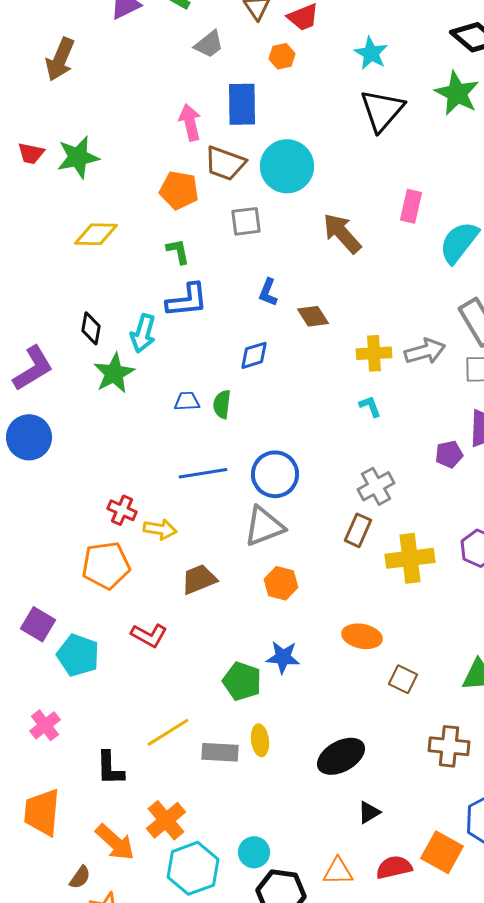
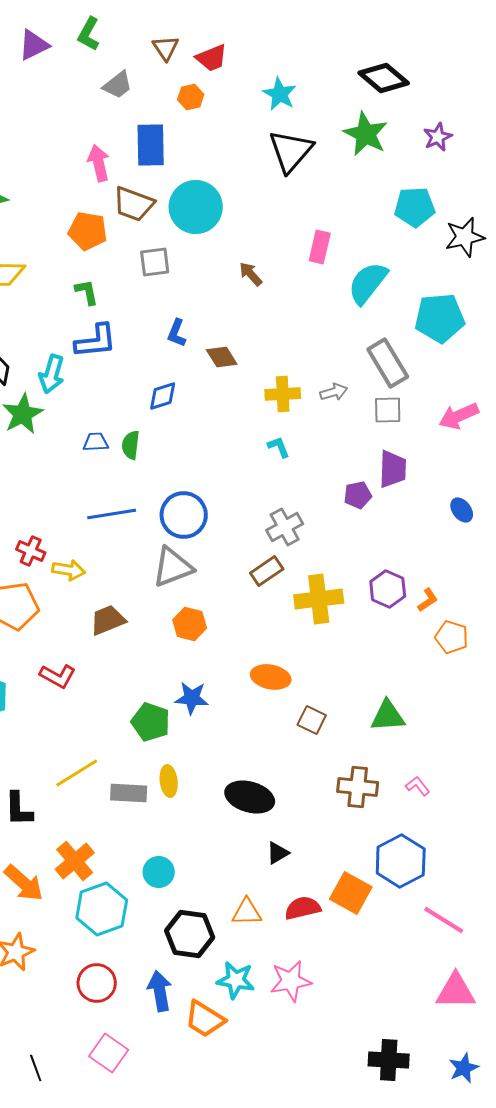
brown arrow: (342, 233) -> (251, 274), size x0.6
gray arrow: (425, 351) -> (334, 392), size x0.7
brown rectangle: (358, 530) -> (267, 571), turned 32
black ellipse: (341, 756) -> (250, 797), turned 45
cyan circle: (254, 852) -> (159, 872), moved

